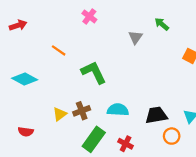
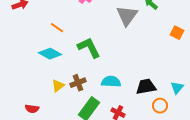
gray triangle: (135, 37) -> (127, 16), size x1.6
cyan diamond: (25, 79) -> (50, 54), moved
red semicircle: (26, 132) -> (32, 109), moved

